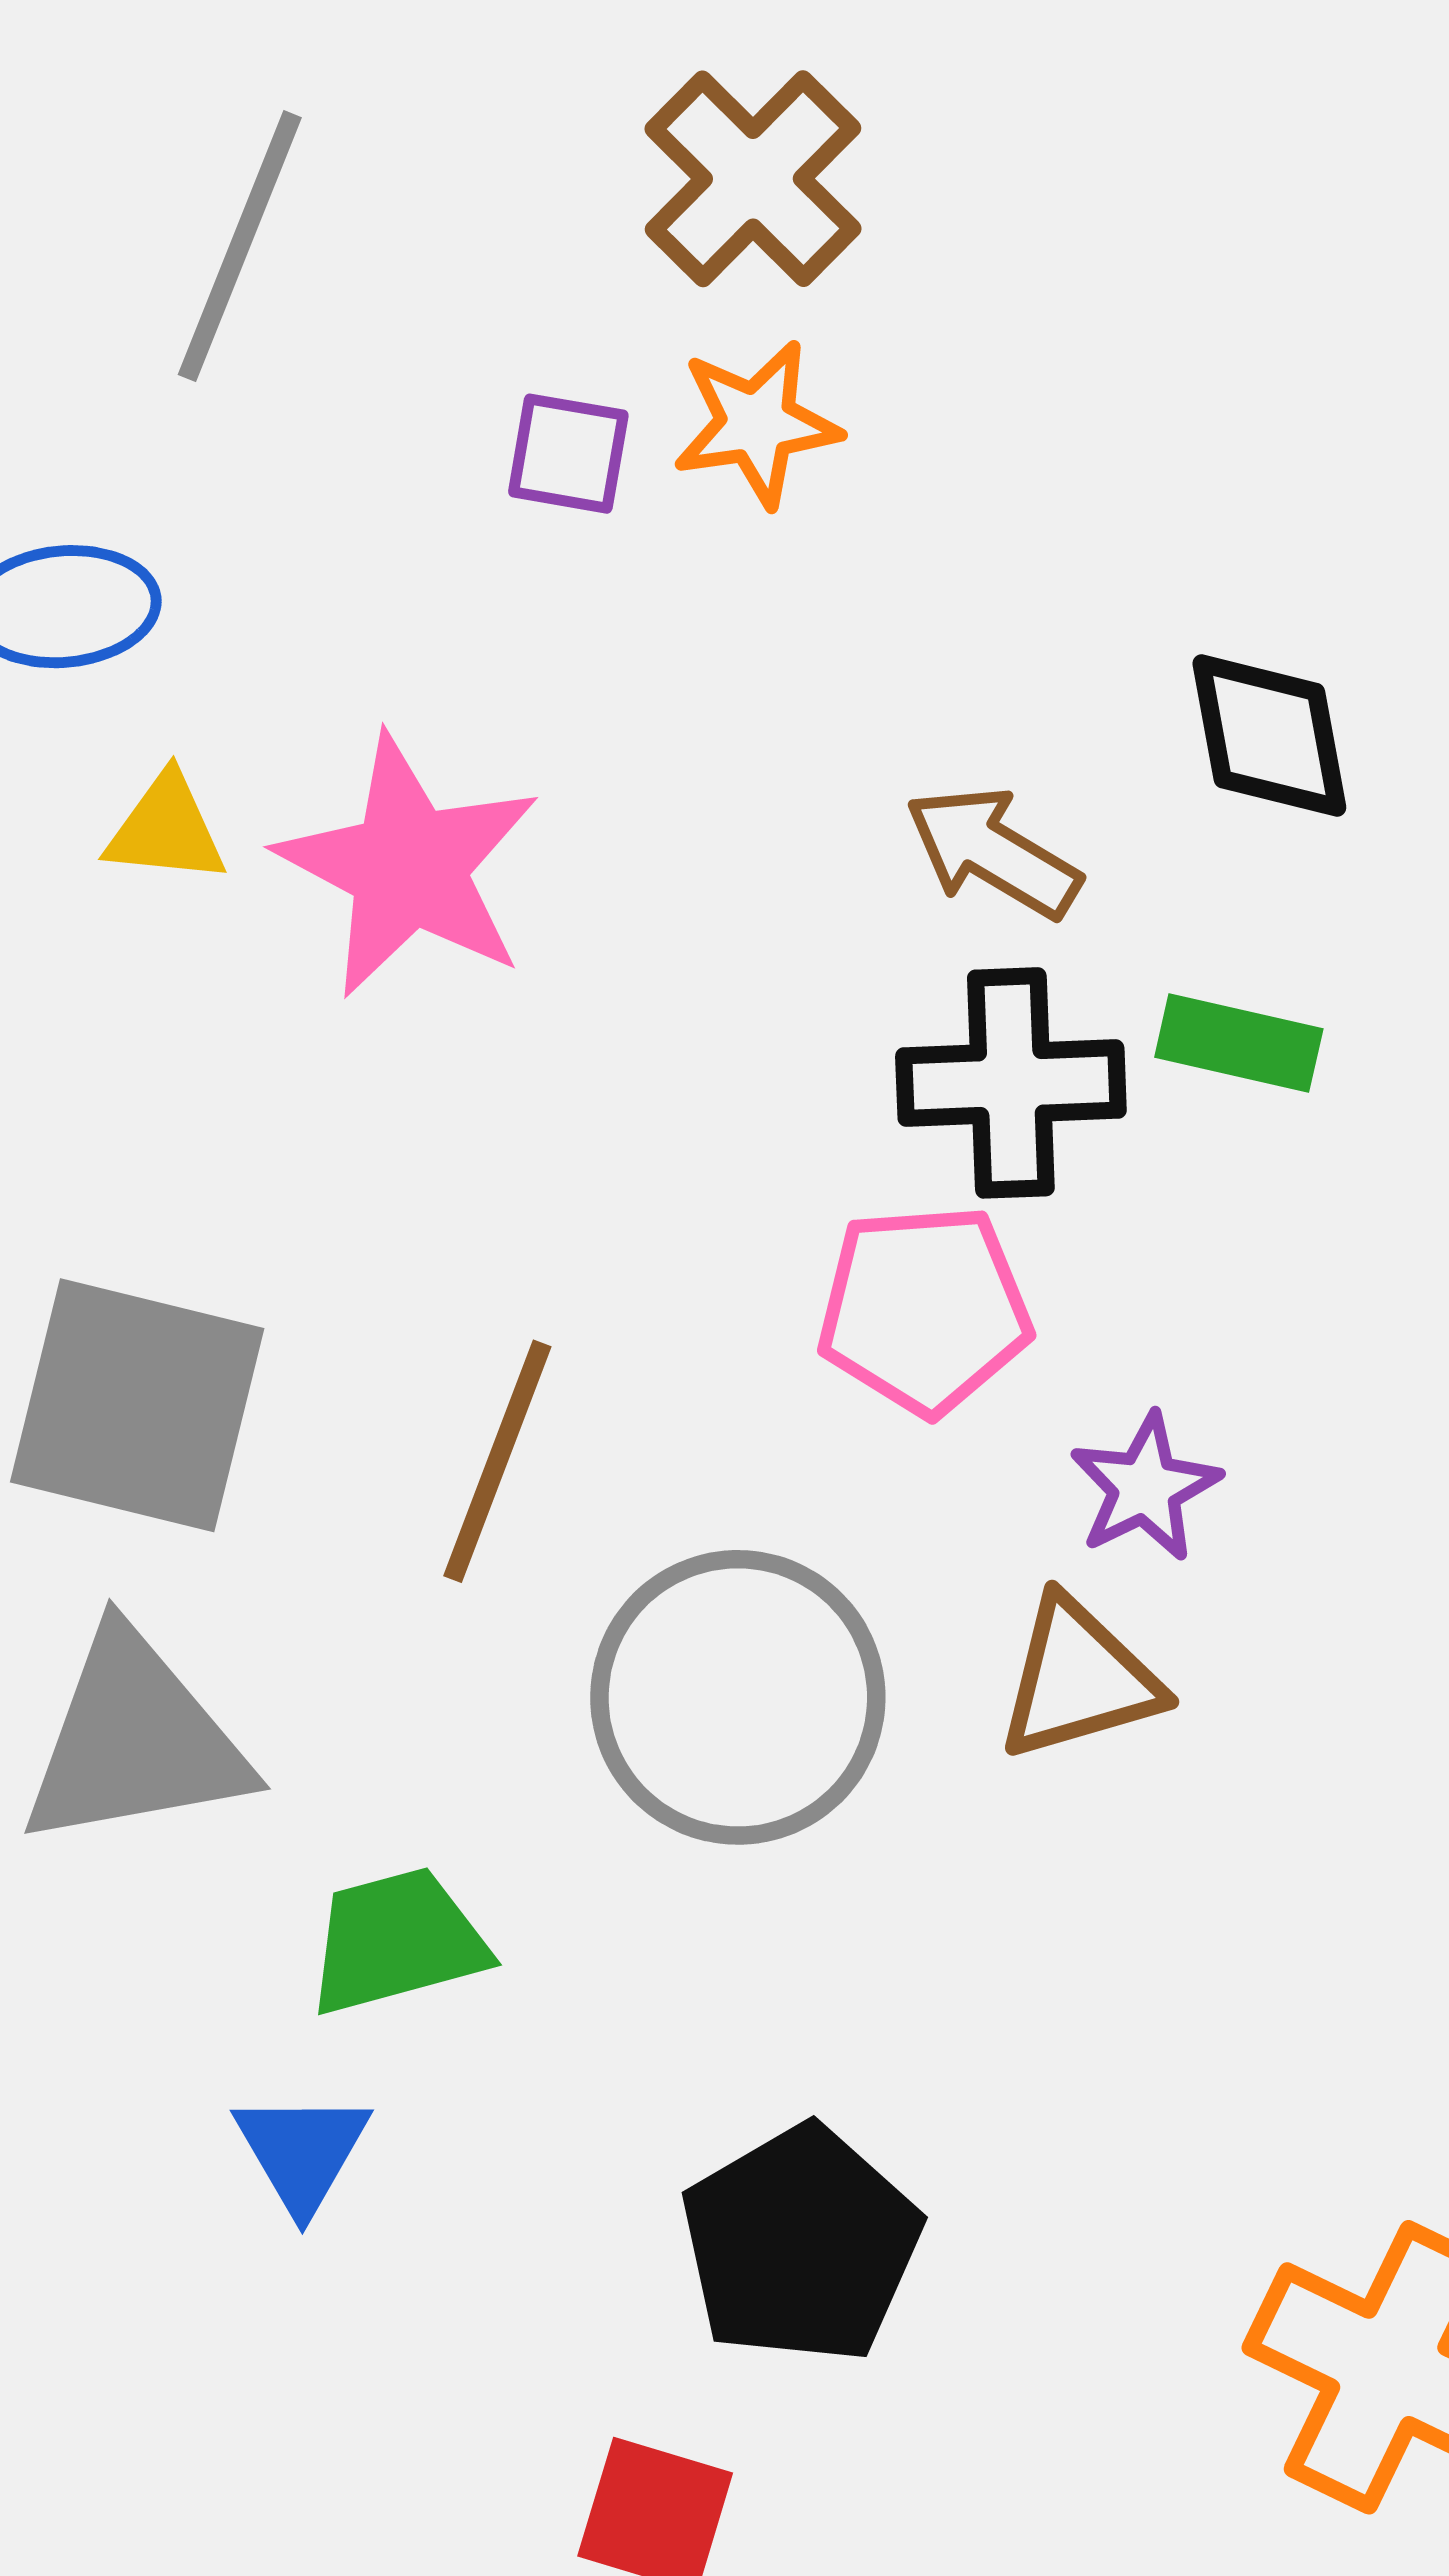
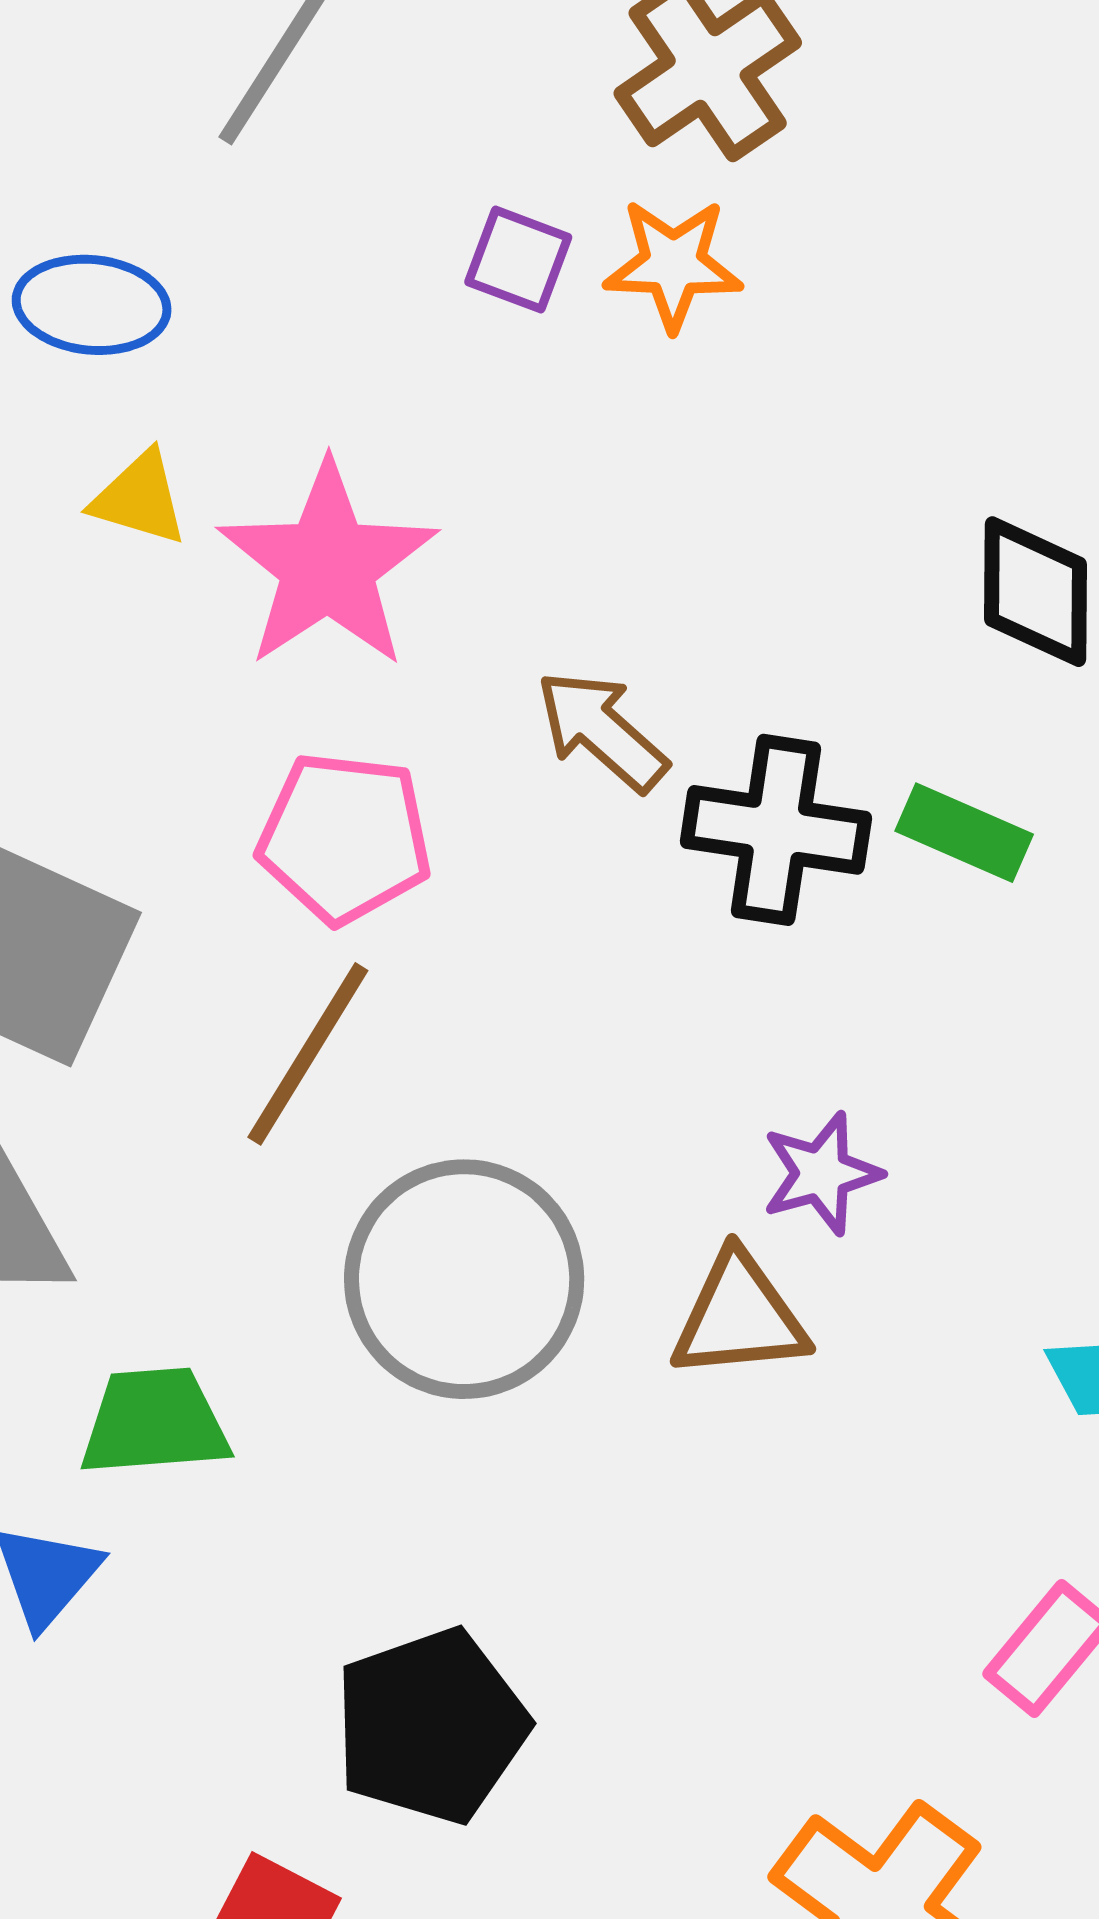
brown arrow: (993, 852) -> (602, 731), moved
pink pentagon: (924, 1310) -> (345, 838), moved

